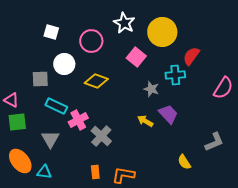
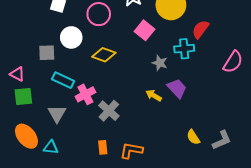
gray L-shape: (214, 142) -> (222, 140), moved

